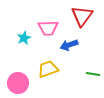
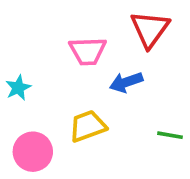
cyan star: (24, 38) -> (18, 88), moved

